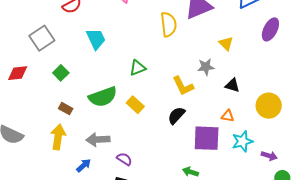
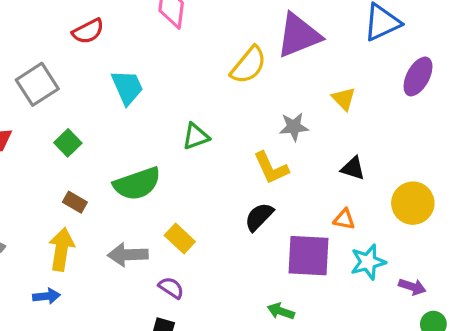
yellow semicircle: (169, 24) -> (249, 65), turned 45
gray star: (206, 67) -> (294, 127), moved
yellow rectangle: (135, 105) -> (180, 238), moved
blue arrow: (84, 165) -> (46, 296), moved, turned 35

